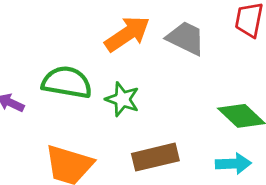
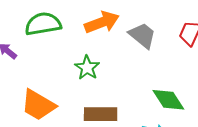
green semicircle: (67, 82) -> (43, 24), moved, turned -33

